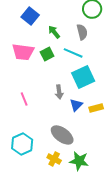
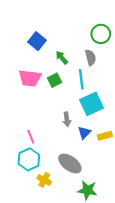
cyan line: (73, 53) -> (81, 79), turned 60
pink line: (24, 99) -> (31, 137), moved
cyan hexagon: (22, 144) -> (29, 159), moved
yellow cross: (54, 159) -> (44, 180), moved

